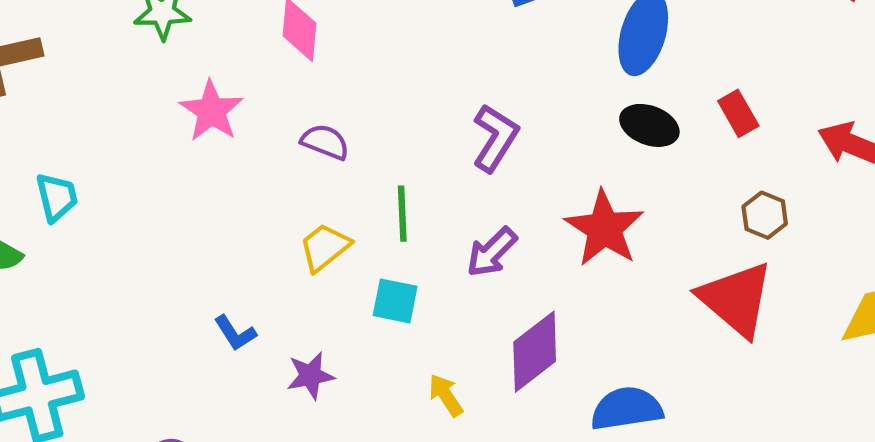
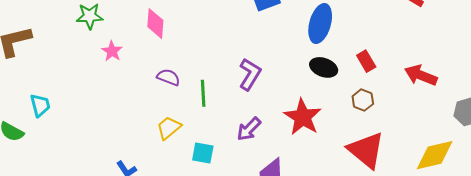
pink star: (211, 111) -> (112, 51), moved, size x0.7
green line: (402, 214) -> (203, 93), moved
brown hexagon: (765, 215) -> (363, 100), moved

